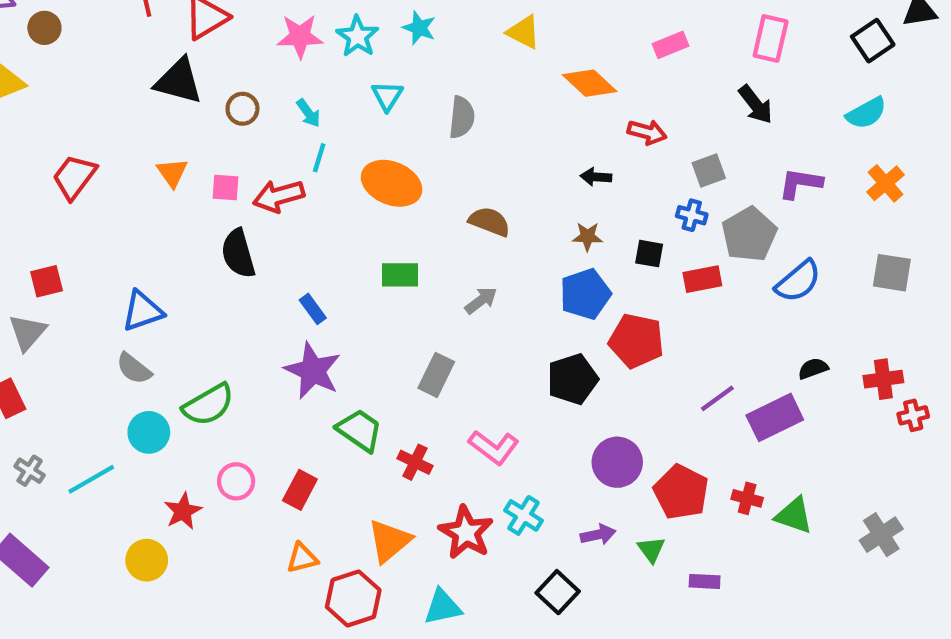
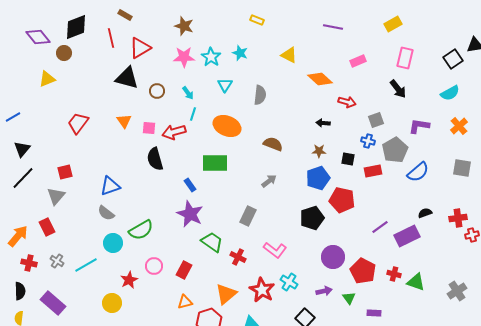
green rectangle: (400, 275) -> (215, 163), moved, size x1.4

